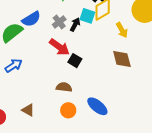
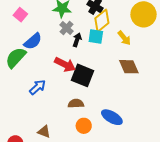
cyan square: (87, 16) -> (96, 36), moved
gray cross: (59, 22) -> (67, 28), moved
black square: (75, 61) -> (83, 75), size x1.6
blue arrow: (14, 65) -> (38, 87), moved

